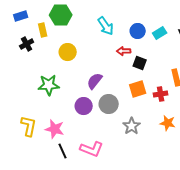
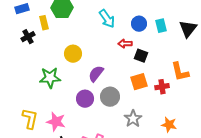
cyan rectangle: (160, 33) -> (161, 26), turned -72
yellow circle: (68, 52) -> (73, 54), moved
orange star: (168, 123) -> (169, 125), moved

